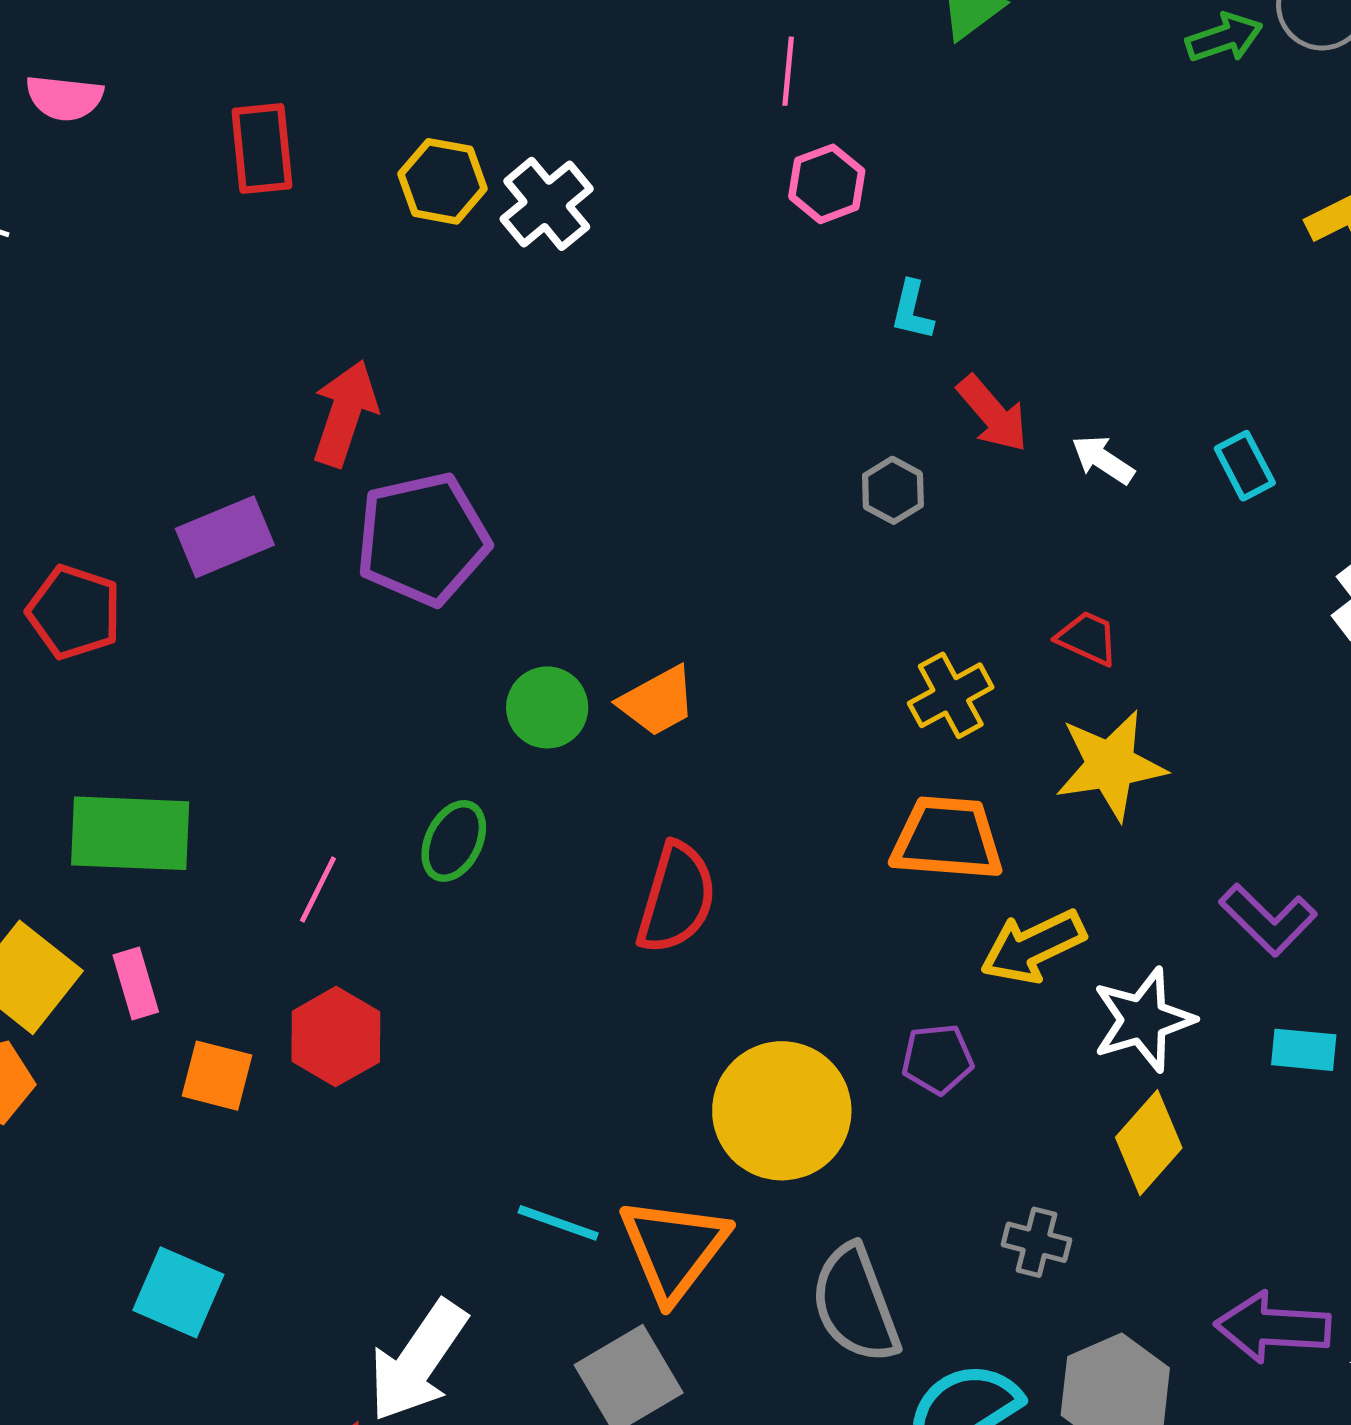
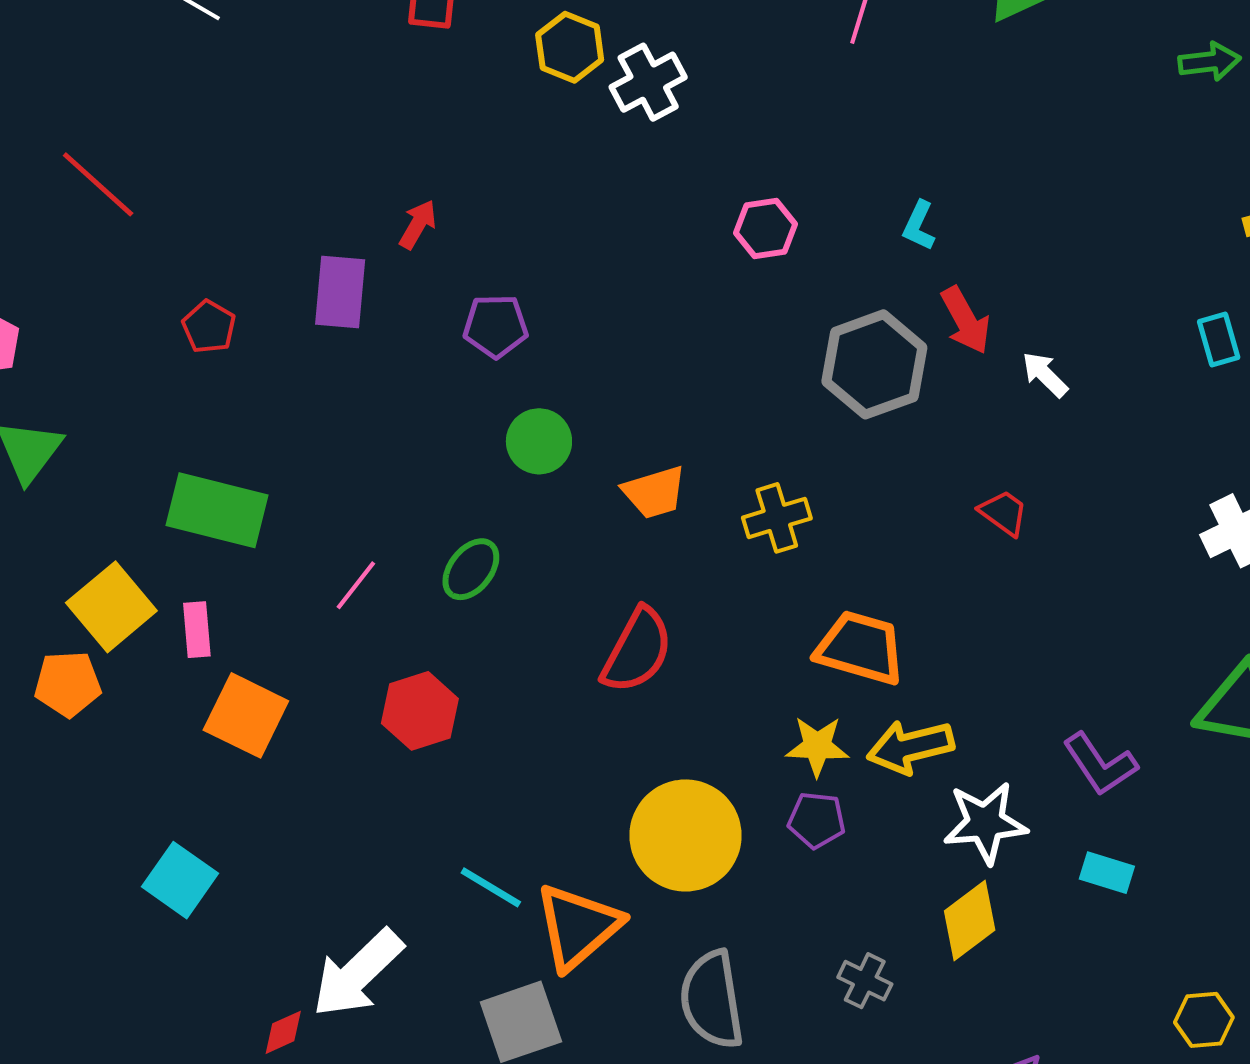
pink hexagon: (827, 184) -> (765, 229), moved
red arrow: (345, 413) -> (418, 224), moved, size x0.6
cyan rectangle: (1245, 466) -> (1219, 340), moved
gray hexagon: (893, 490) -> (874, 364), size x2.0
purple rectangle: (225, 537) -> (340, 292), turned -74
purple pentagon: (423, 539) -> (496, 326), size x0.6
red pentagon: (74, 612) -> (209, 327), size x0.7
yellow cross: (951, 695) -> (777, 518), moved
green circle: (547, 707) -> (539, 441), moved
yellow star: (1111, 765) -> (817, 746), moved, size x0.7
red hexagon: (336, 1037) -> (420, 711), moved
orange square: (217, 1076) -> (246, 715), size x1.4

